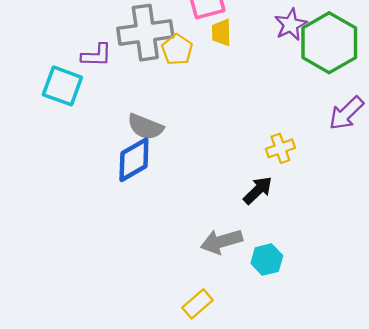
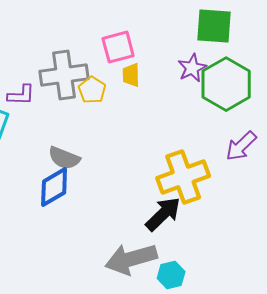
yellow cross: (280, 148) -> (183, 177), size x2.0
black arrow: (258, 190) -> (163, 214), size x1.4
gray arrow: (221, 241) -> (131, 259), size x1.4

